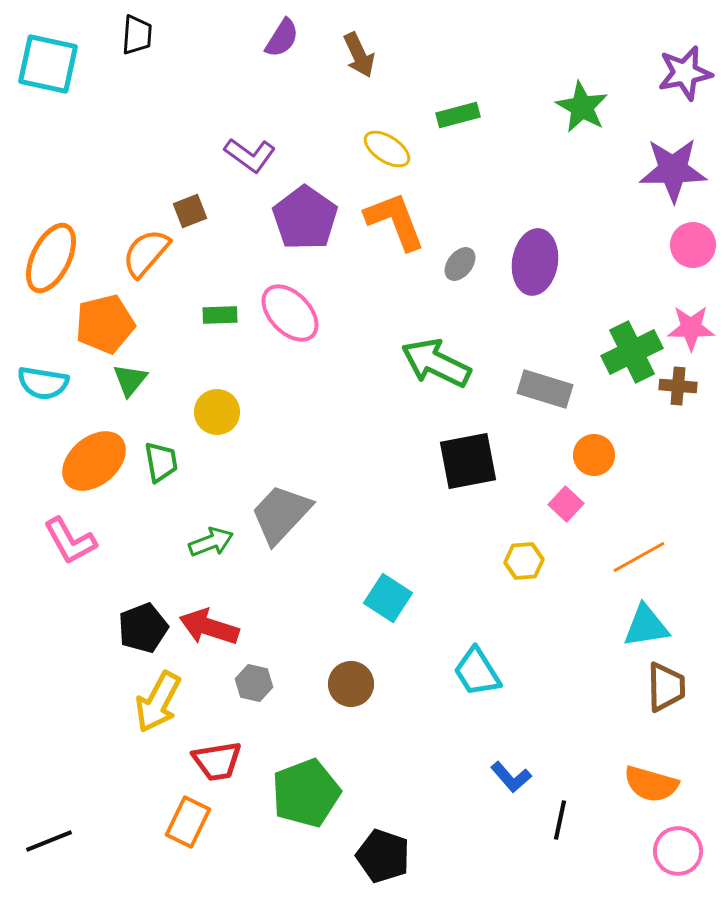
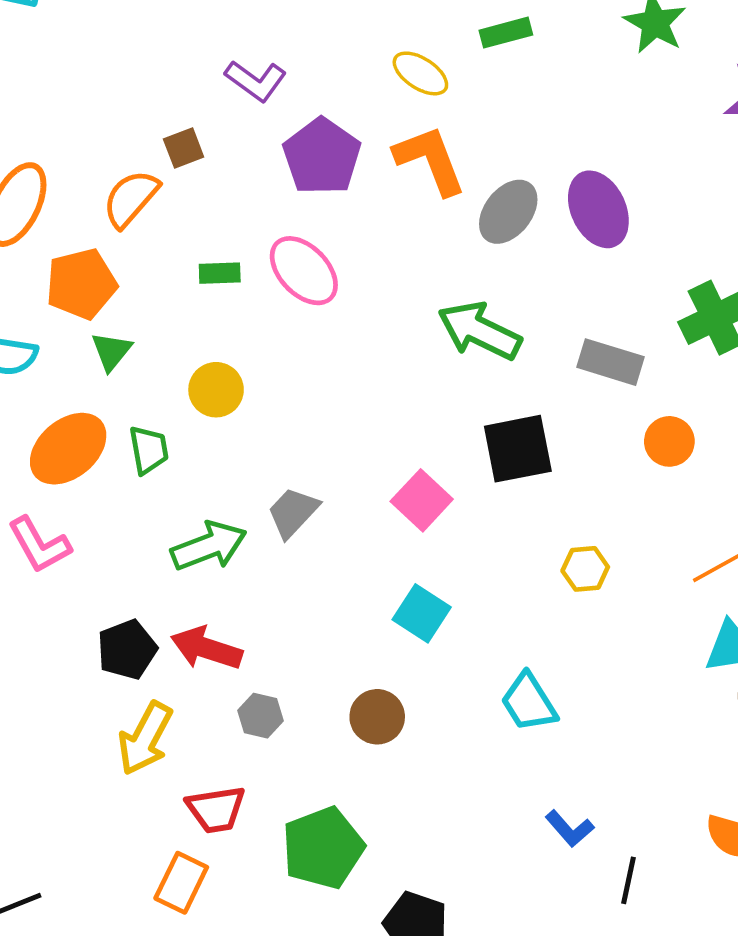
purple ellipse: (535, 262) -> (598, 209), turned -34
gray ellipse: (460, 264) -> (508, 212), size x1.6
pink square: (566, 504) -> (422, 500), moved, size x1.4
gray trapezoid: (281, 514) -> (293, 512), size x0.7
green arrow: (211, 542) -> (209, 546), size x1.4

